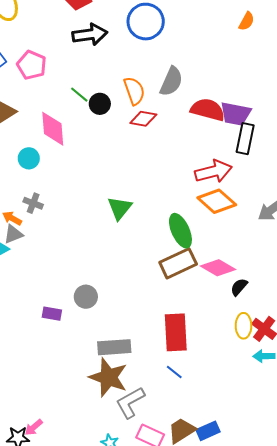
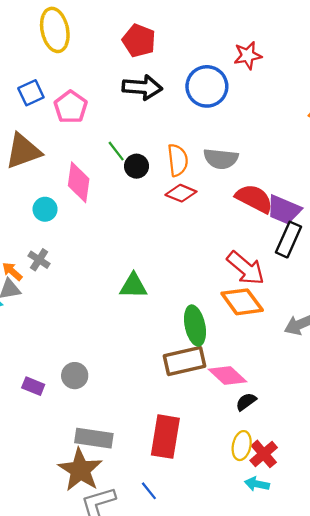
gray semicircle: (171, 81) -> (221, 159), turned 60
red arrow: (213, 171) -> (246, 268), turned 42
green triangle: (120, 208) -> (133, 286), turned 40
blue line: (174, 372) -> (149, 491), moved

